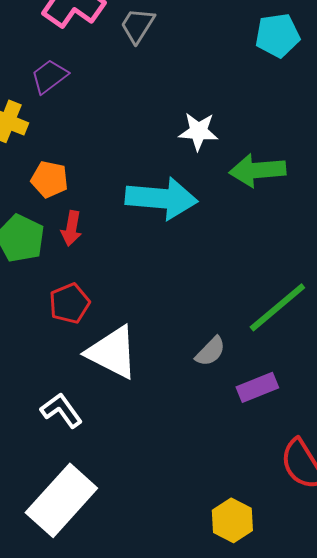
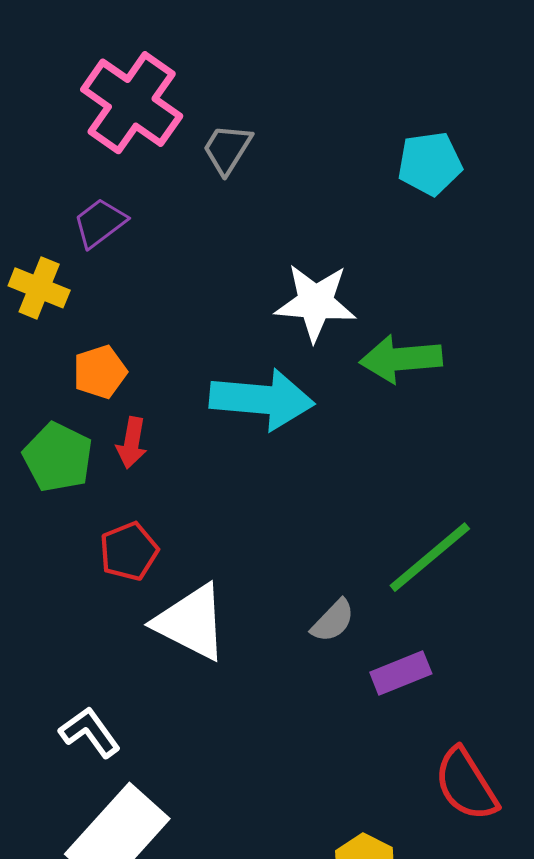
white star: (198, 131) -> (315, 302), size x1.4
orange pentagon: (49, 179) -> (100, 372), turned -30
white L-shape: (61, 410) -> (90, 732), moved

